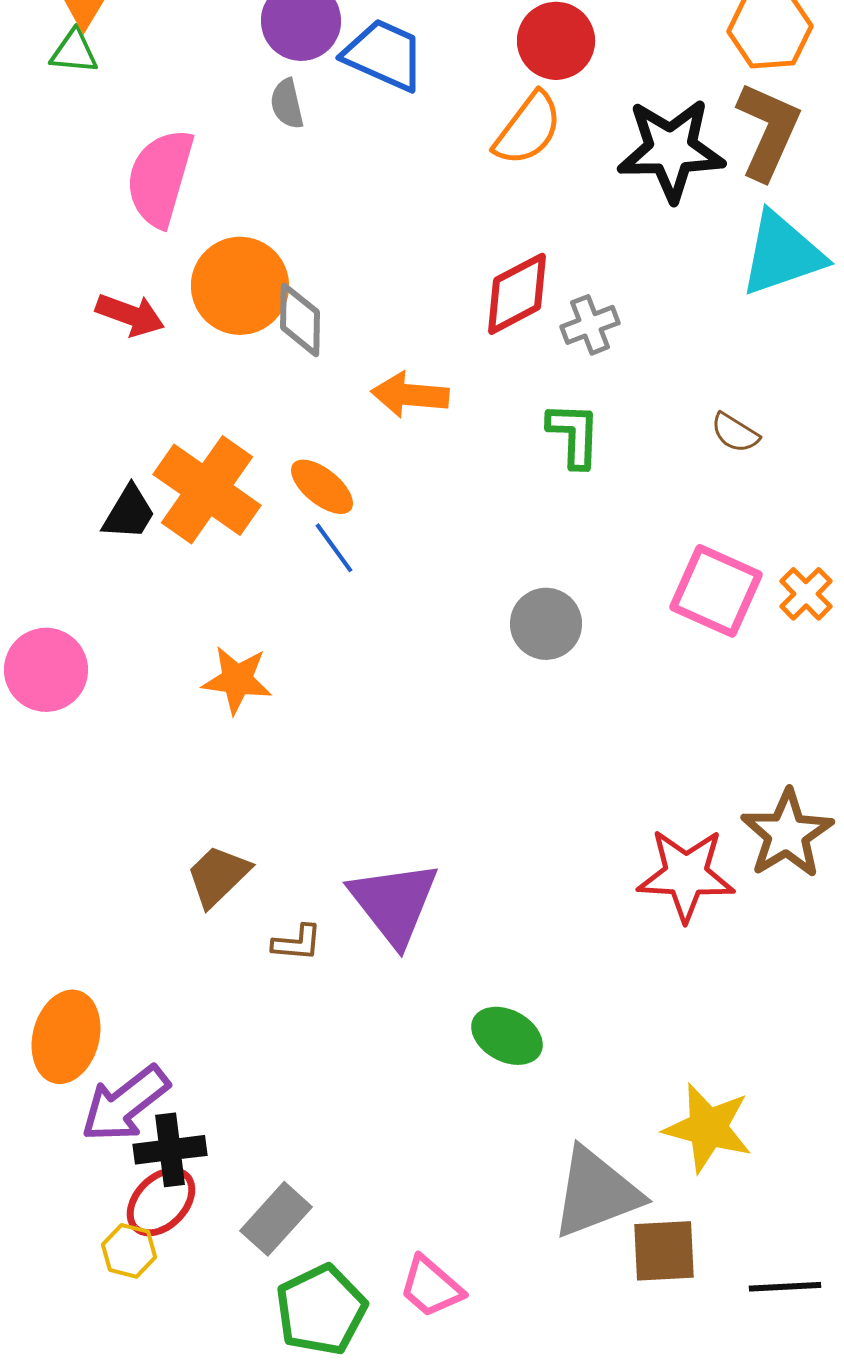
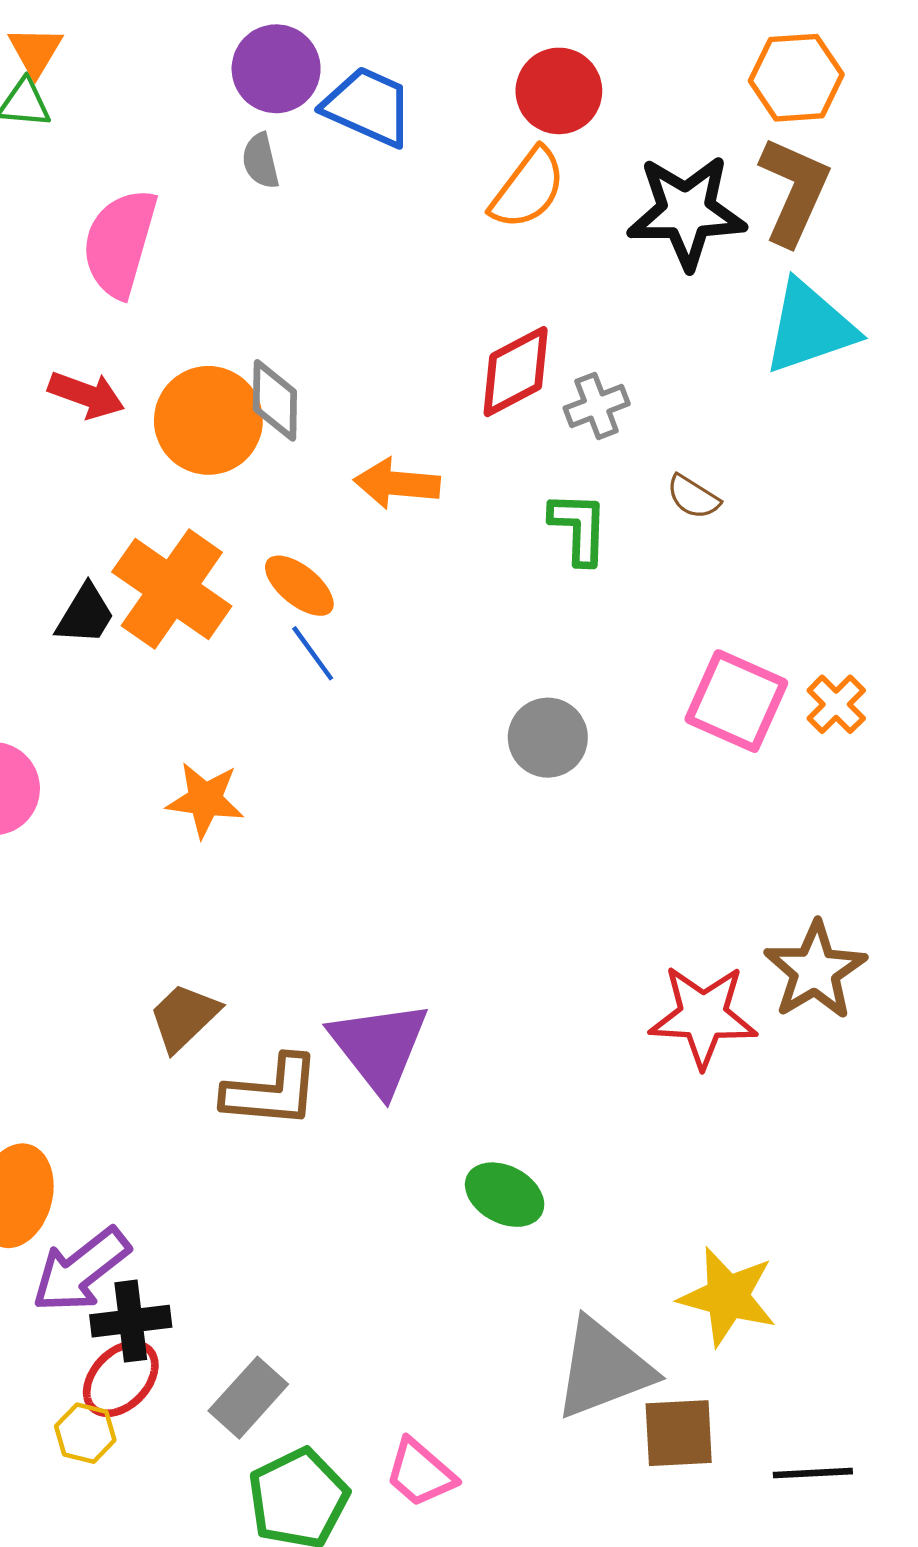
orange circle: (240, 286) -> (208, 420), moved
brown semicircle: (735, 433) -> (693, 497), moved
brown L-shape: (297, 943) -> (272, 1091), size x1.8

